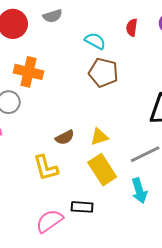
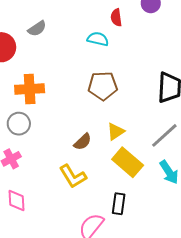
cyan semicircle: (95, 41) -> (98, 39), moved
brown pentagon: (103, 73) -> (103, 86), moved
black rectangle: (82, 207) -> (119, 204), turned -70

